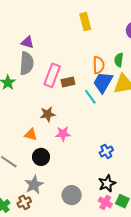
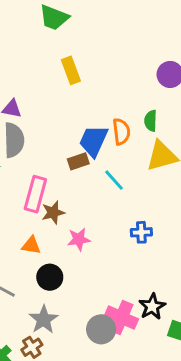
yellow rectangle: (85, 22) -> (71, 70), moved
pink rectangle: (52, 75) -> (35, 194), moved
blue trapezoid: (103, 82) -> (93, 141), moved
blue cross: (106, 151) -> (141, 232), moved, turned 32
pink cross: (105, 202) -> (121, 318), moved, size x1.5

